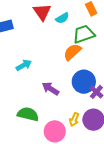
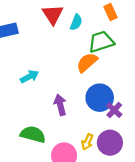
cyan semicircle: (62, 18) -> (76, 22), turned -40
purple arrow: (50, 89) -> (60, 105), turned 42

